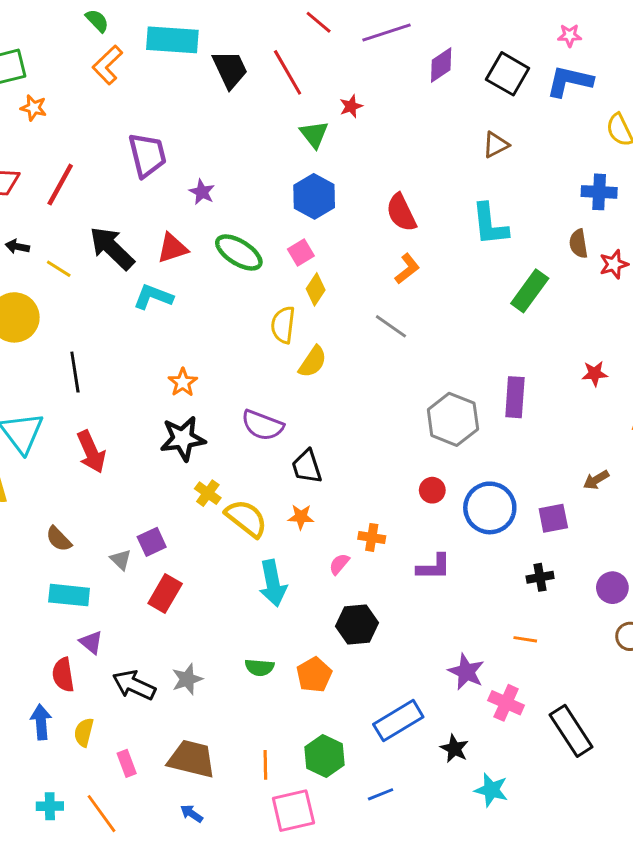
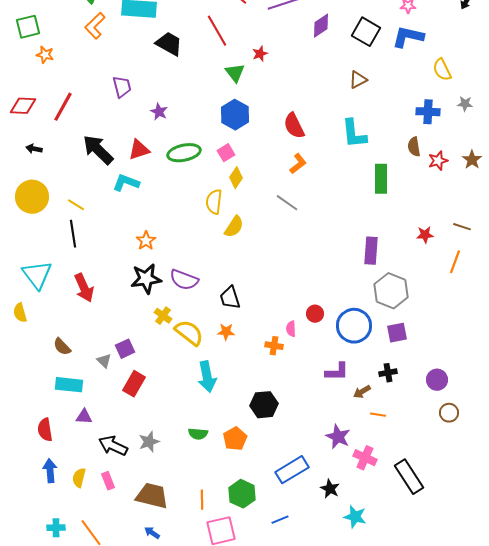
black trapezoid: (230, 69) -> (169, 44), moved, turned -36
purple trapezoid: (147, 155) -> (122, 87), size x0.7
green ellipse: (239, 252) -> (184, 153), turned -44
yellow line: (59, 269) -> (76, 205), moved
green rectangle: (530, 291) -> (381, 179), turned -36
gray hexagon: (453, 419) -> (391, 291), moved
purple semicircle: (262, 425) -> (184, 280), moved
brown arrow: (596, 480) -> (362, 392), moved
pink semicircle: (339, 564) -> (291, 329), moved, turned -42
purple L-shape: (434, 567) -> (337, 372), moved
purple triangle: (91, 642) -> (84, 417), turned -36
red semicircle: (63, 675) -> (45, 430), moved
pink rectangle: (127, 763) -> (108, 481), moved

